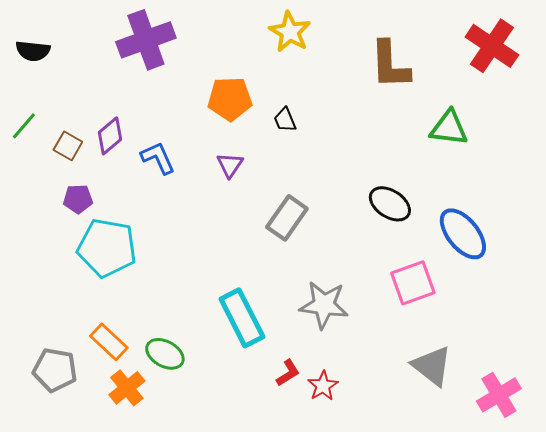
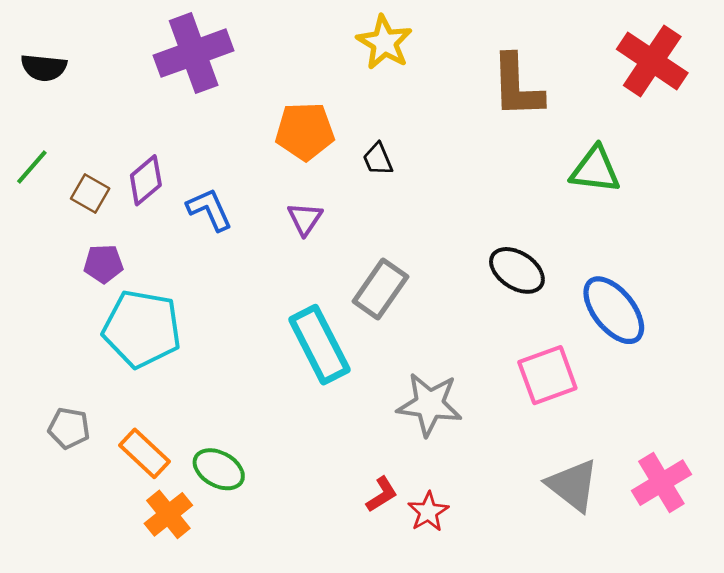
cyan rectangle: (242, 318) -> (319, 345), moved
gray pentagon: (55, 370) -> (69, 428), moved, size x0.7
pink cross: (499, 395) -> (661, 483), moved

